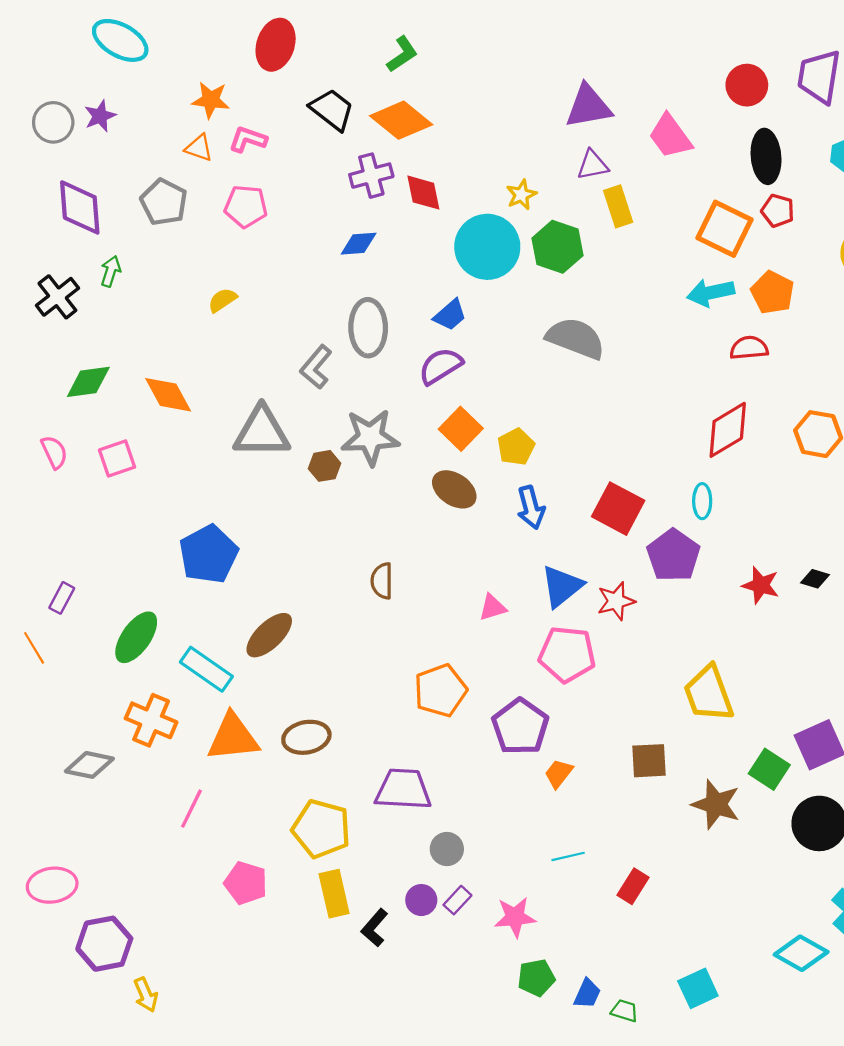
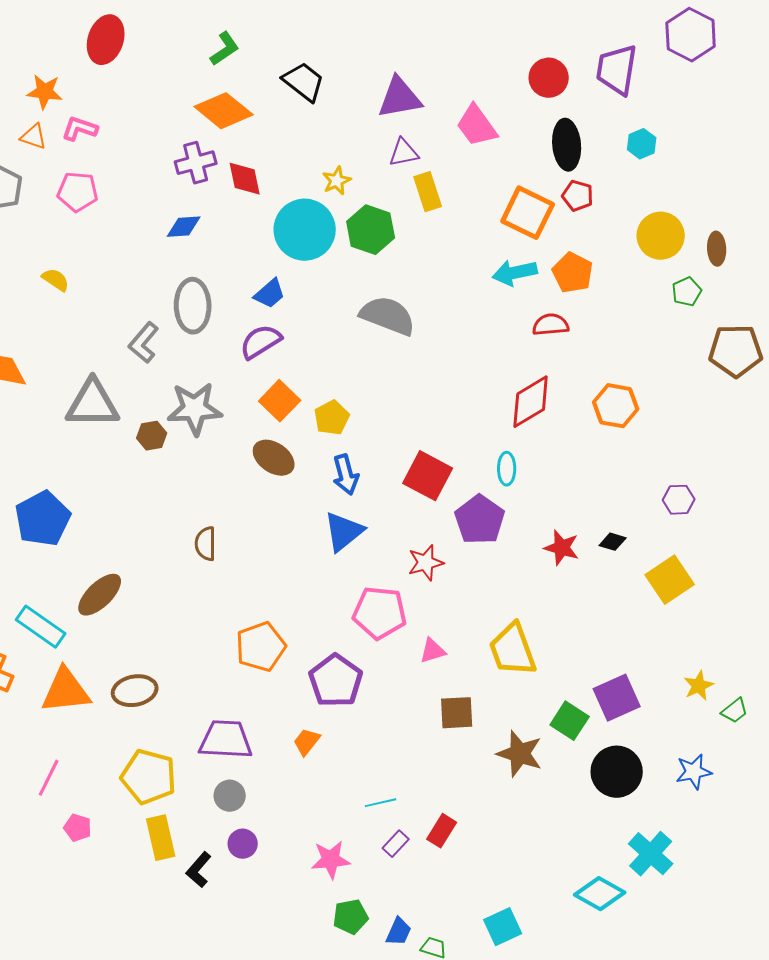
black trapezoid: (332, 110) -> (304, 82), moved
yellow semicircle: (222, 300) -> (56, 280), turned 68
blue triangle: (562, 586) -> (344, 532), moved
pink triangle: (493, 607) -> (433, 651), moved
orange trapezoid: (559, 773) -> (307, 742), moved
pink line: (192, 809) -> (49, 778), moved
gray circle: (447, 849) -> (230, 796), moved
pink pentagon: (246, 883) -> (78, 828), size x0.7
purple rectangle: (457, 900) -> (396, 844), moved

